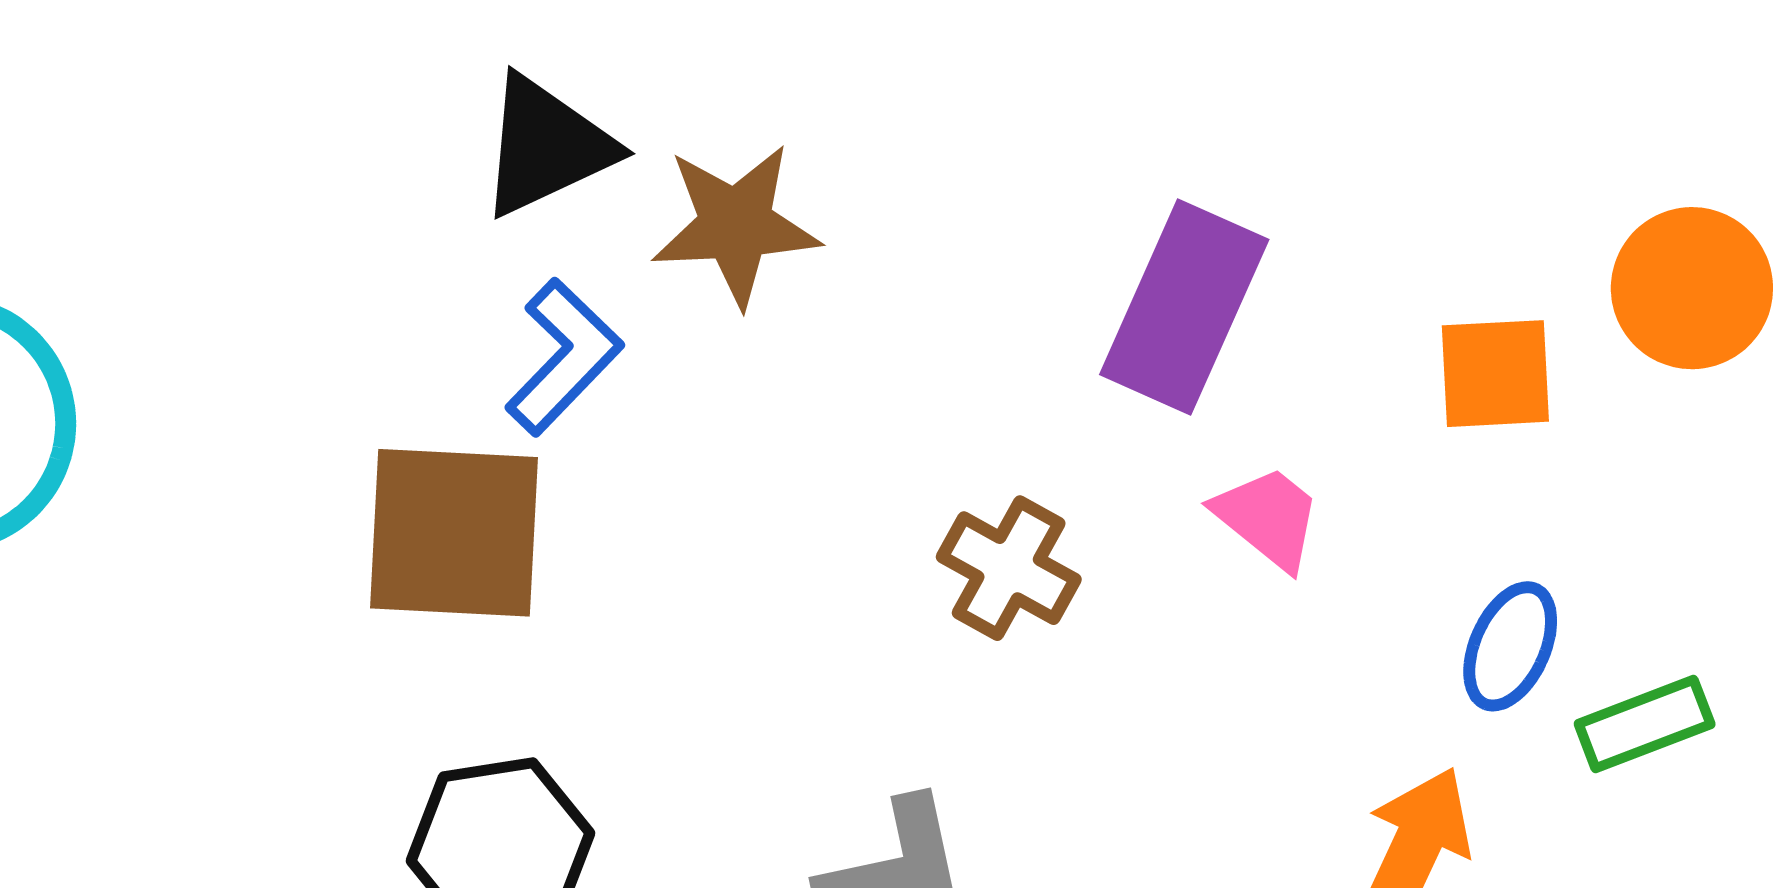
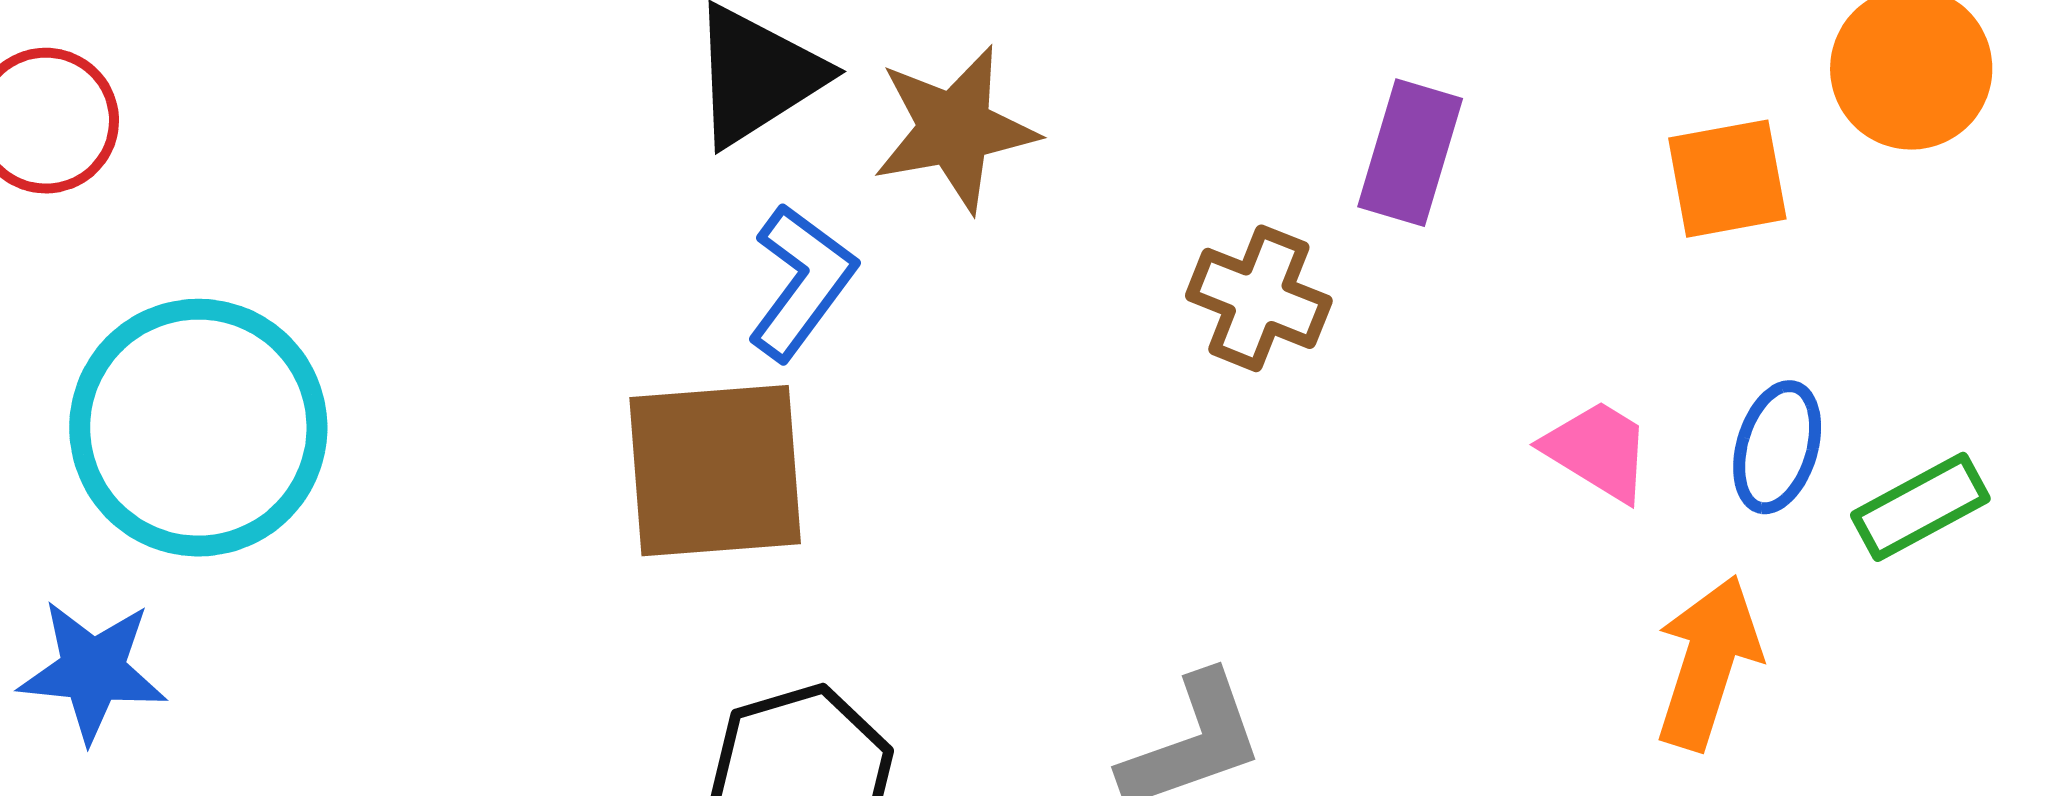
purple rectangle: (1184, 307) -> (1410, 153), size x0.7
pink trapezoid: (1268, 518) -> (1598, 450), moved
brown cross: (1009, 568) -> (1259, 298), moved

